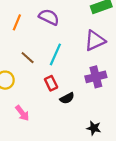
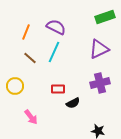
cyan line: (55, 54) -> (54, 52), moved
brown line: (28, 58) -> (30, 58), moved
red rectangle: (51, 83) -> (58, 89), turned -64

